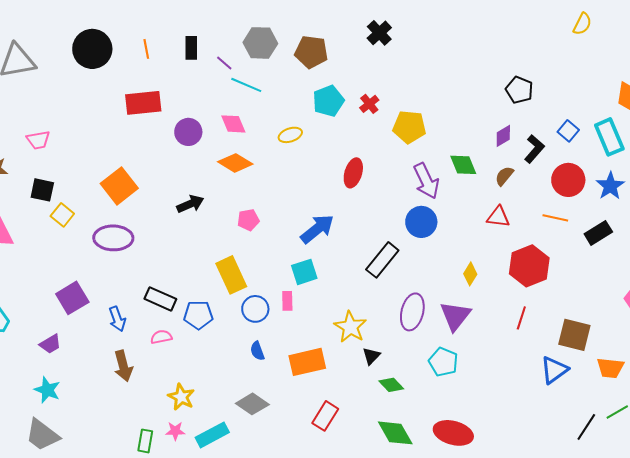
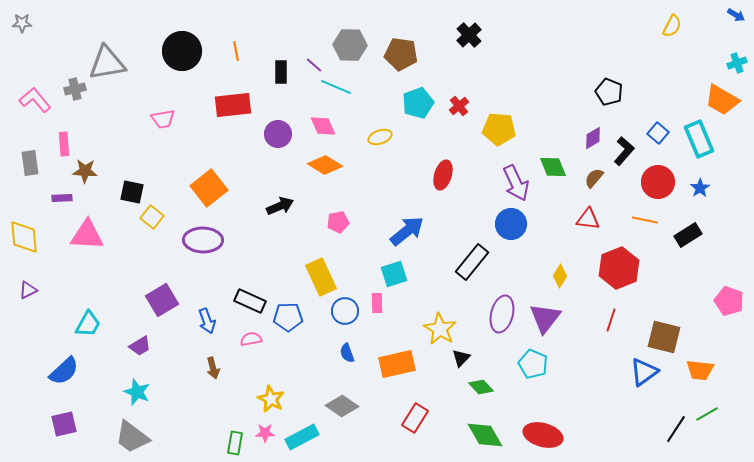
black rectangle: (191, 48) -> (281, 72), moved
pink trapezoid: (38, 140) -> (163, 119), moved
blue star: (610, 186) -> (700, 188), size x0.7
brown arrow: (123, 366) -> (213, 368), size x0.7

